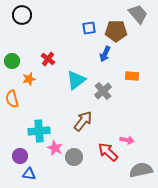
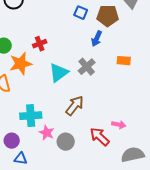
blue square: (89, 28) -> (81, 13), turned 32
red cross: (48, 59) -> (40, 44), turned 32
orange star: (29, 79) -> (21, 64), size x1.6
cyan triangle: (76, 80) -> (59, 73), moved
gray cross: (103, 91) -> (87, 67), moved

